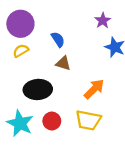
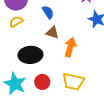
orange arrow: (94, 89) -> (70, 47), moved, turned -30

